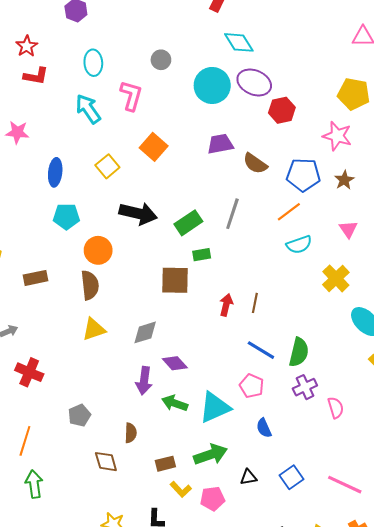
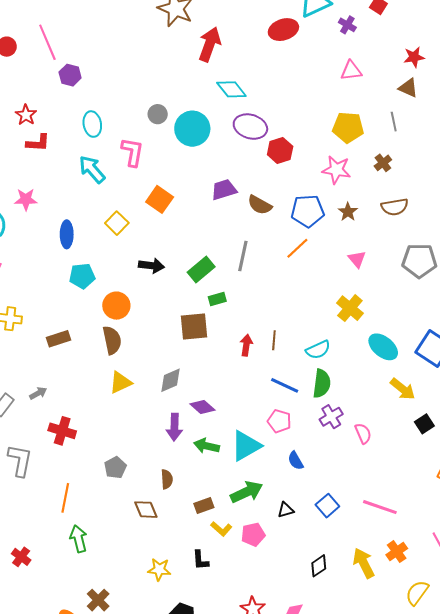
cyan circle: (212, 85) -> (192, 129), moved
black arrow: (138, 213) -> (151, 266), size x0.7
cyan semicircle: (299, 245) -> (318, 350), moved

